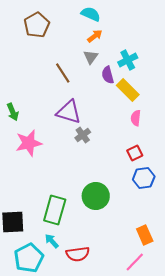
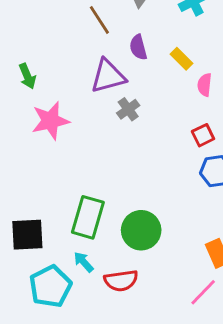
purple semicircle: (108, 75) -> (138, 47), moved
yellow rectangle: (128, 90) -> (181, 59), moved, size x0.7
purple triangle: (69, 112) -> (108, 76), turned -32
green circle: (96, 196) -> (141, 230), moved

